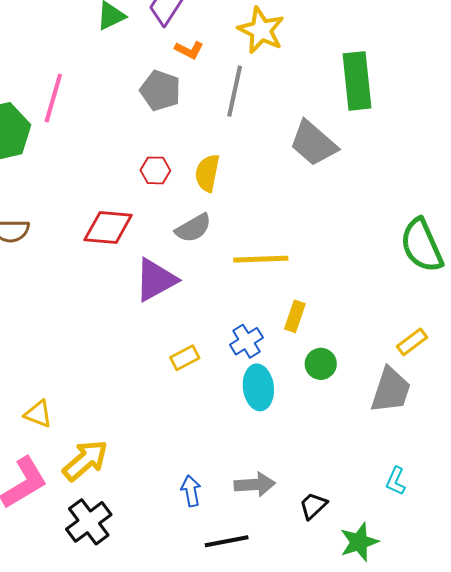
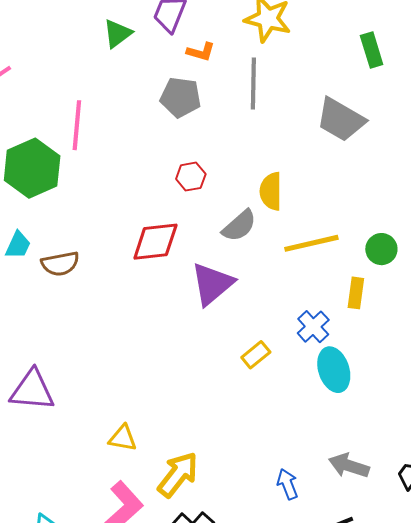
green rectangle: (357, 81) -> (372, 50), size x0.6
yellow semicircle: (207, 173) -> (271, 191), moved
green circle: (321, 364) -> (381, 249), moved
gray arrow: (255, 484) -> (349, 466), turned -147

